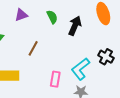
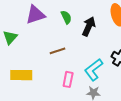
purple triangle: (21, 15) -> (35, 15), size x1.5
brown line: (33, 48) -> (57, 51), moved, turned 42

